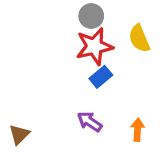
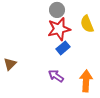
orange arrow: (138, 130) -> (86, 81), size x1.5
brown triangle: (19, 134) -> (10, 64), moved

